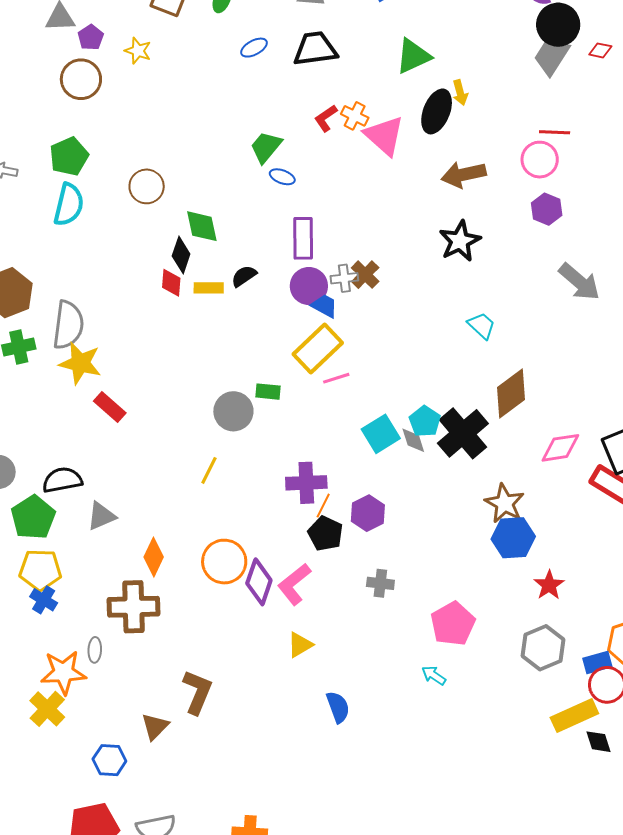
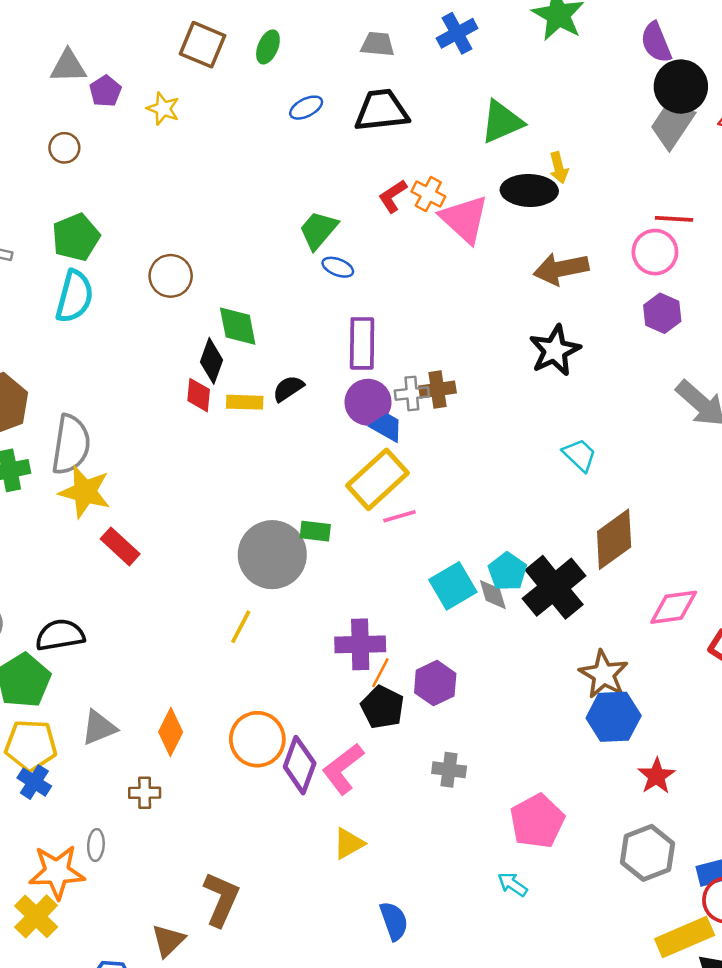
brown circle: (81, 79) -> (64, 148), moved, size x0.6
black ellipse: (437, 111) -> (529, 190), turned 69
brown cross: (365, 275) -> (438, 389), turned 36
gray circle: (233, 411) -> (272, 555), size x1.4
gray triangle: (101, 516) -> (99, 728), moved
brown cross: (134, 607) -> (145, 793), size x0.5

